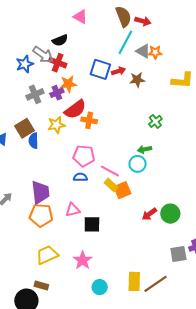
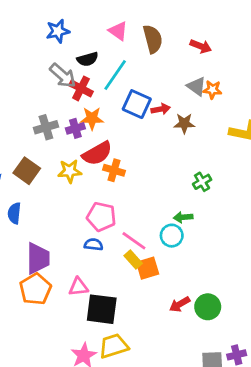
brown semicircle: (123, 17) -> (153, 39), moved
cyan line: (125, 42) -> (115, 75), moved
blue star: (25, 64) -> (58, 31), moved
brown square: (25, 128) -> (27, 171), turned -30
blue semicircle: (33, 141) -> (14, 213), moved
orange pentagon: (41, 215) -> (35, 289), turned 30
black square: (92, 224) -> (102, 309), size x1.4
yellow trapezoid: (47, 255) -> (114, 346), moved

